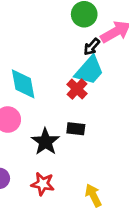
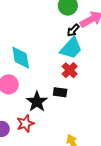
red cross: (77, 89) -> (70, 70), moved
red star: (43, 184) -> (25, 124), moved, turned -30

